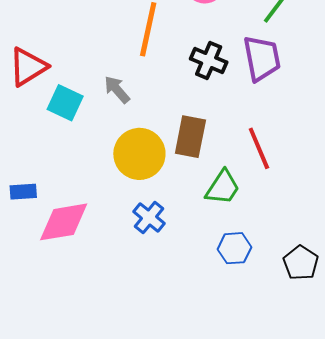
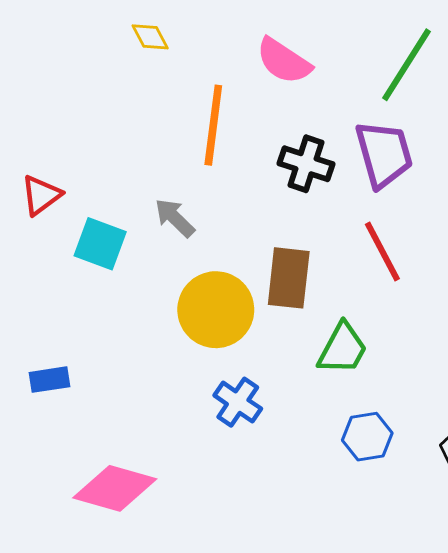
red triangle: (28, 67) -> (41, 195), size x0.7
red line: (259, 148) -> (382, 252), moved
pink diamond: (64, 222) -> (115, 488), moved, turned 30

